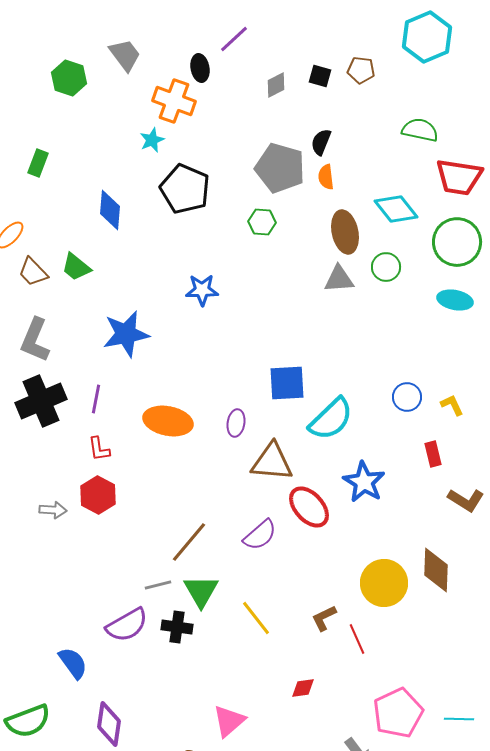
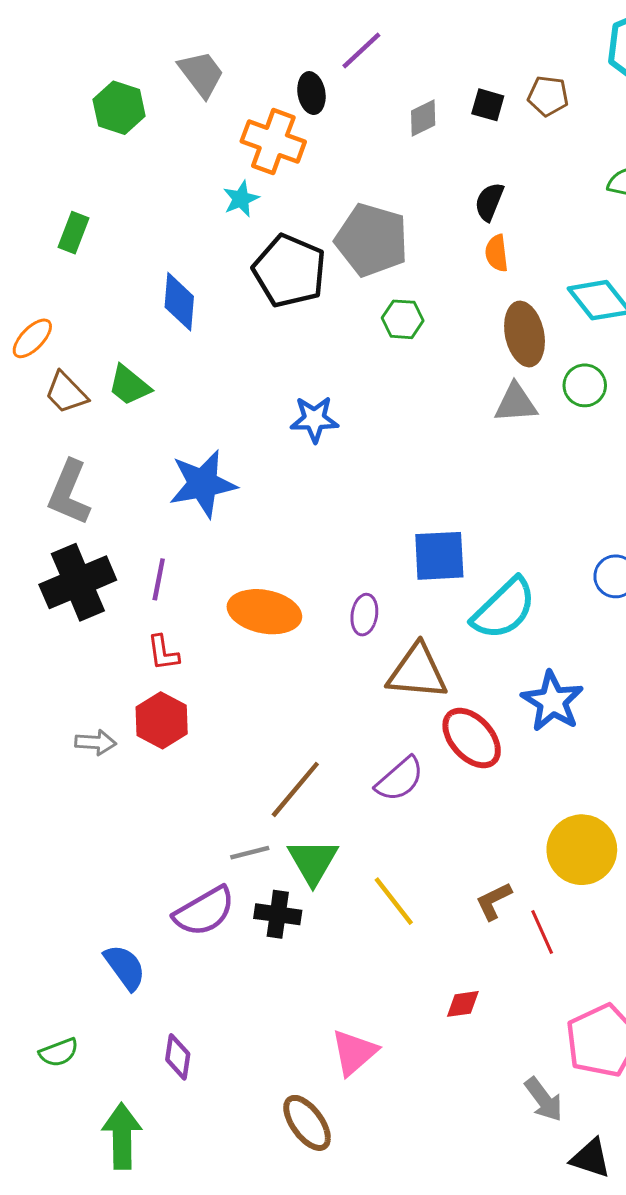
gray pentagon: (280, 168) -> (372, 240), moved
green semicircle: (28, 721) -> (59, 1052), size x0.6
purple diamond: (109, 724) -> (178, 1057), size x0.7

